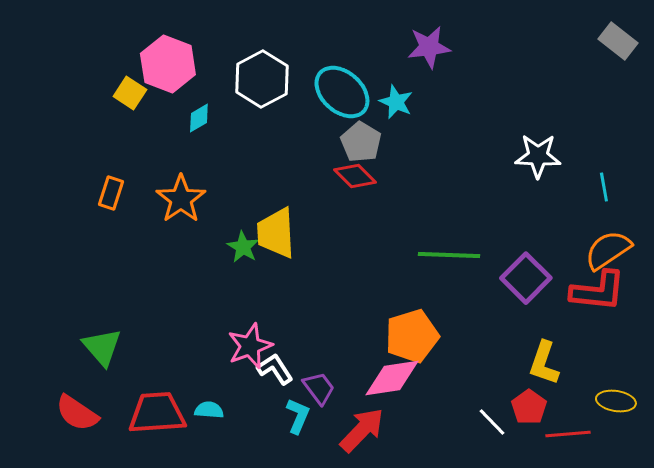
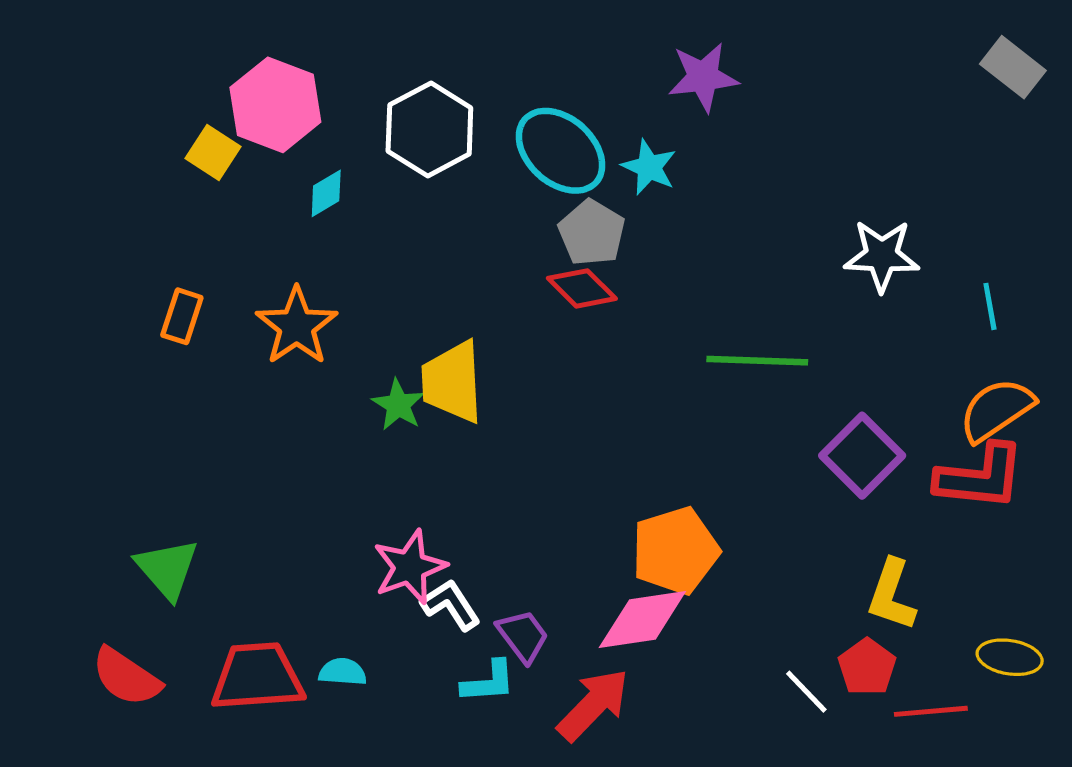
green line: (449, 255) -> (757, 361), moved
cyan L-shape: (298, 416) -> (488, 682), turned 63

